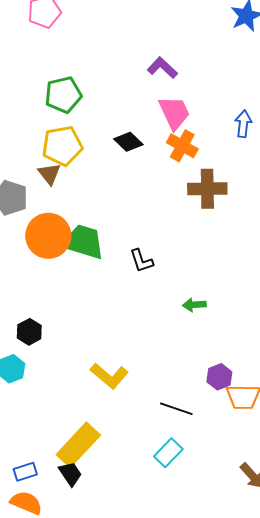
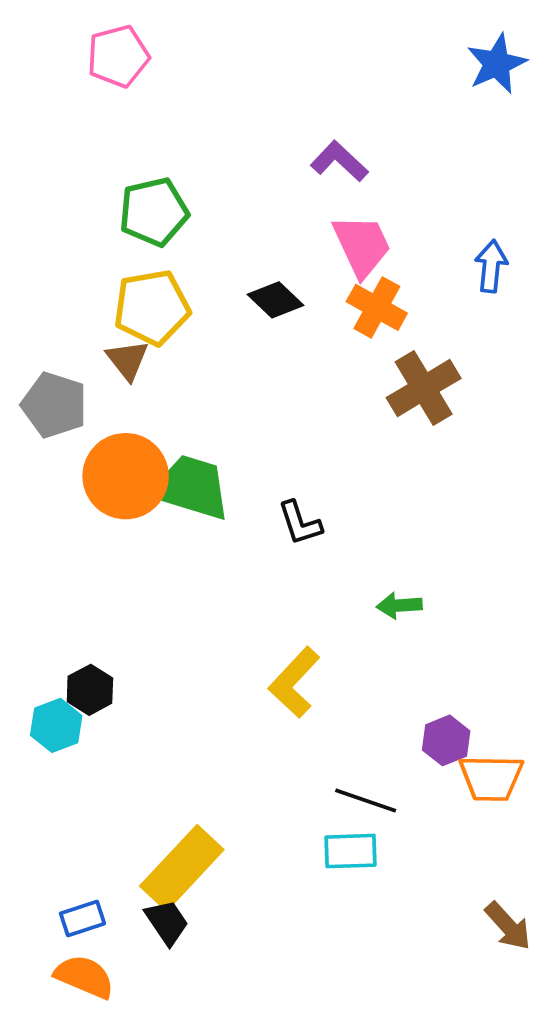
brown cross: (207, 189) -> (424, 388), turned -30
black hexagon: (29, 332) -> (90, 690), moved
yellow L-shape: (109, 376) -> (294, 682), moved, turned 93
cyan rectangle: (168, 453) -> (351, 851), moved, turned 44

